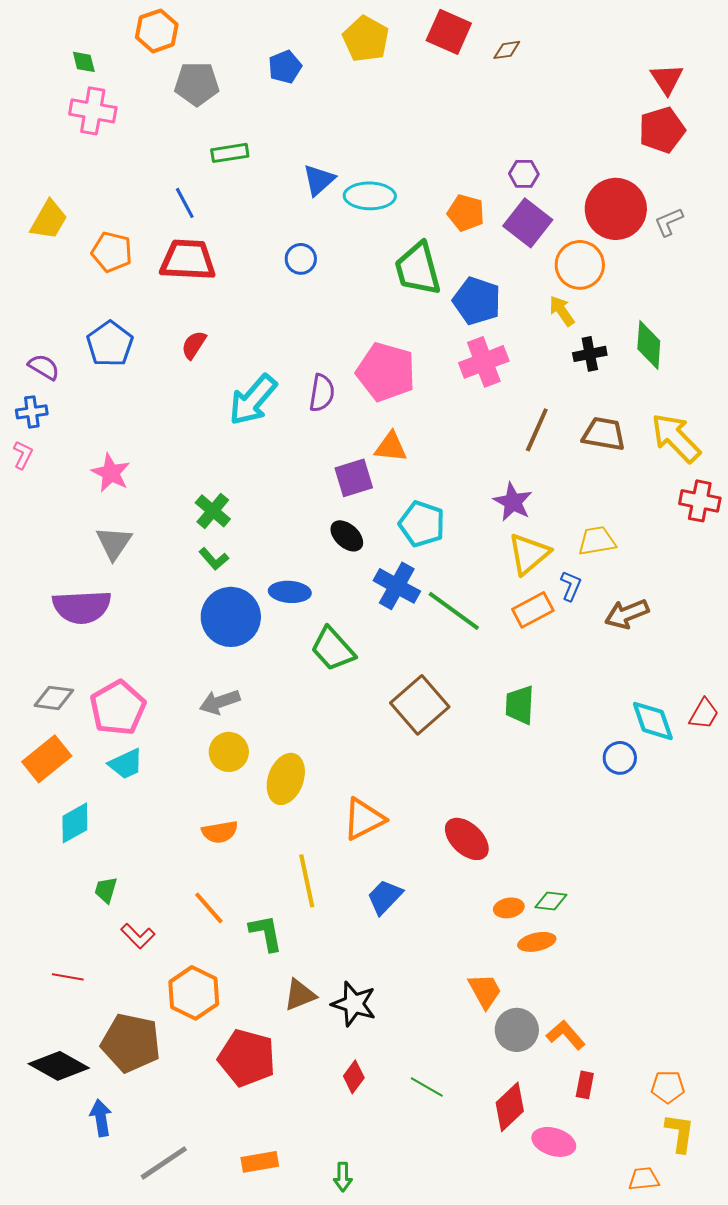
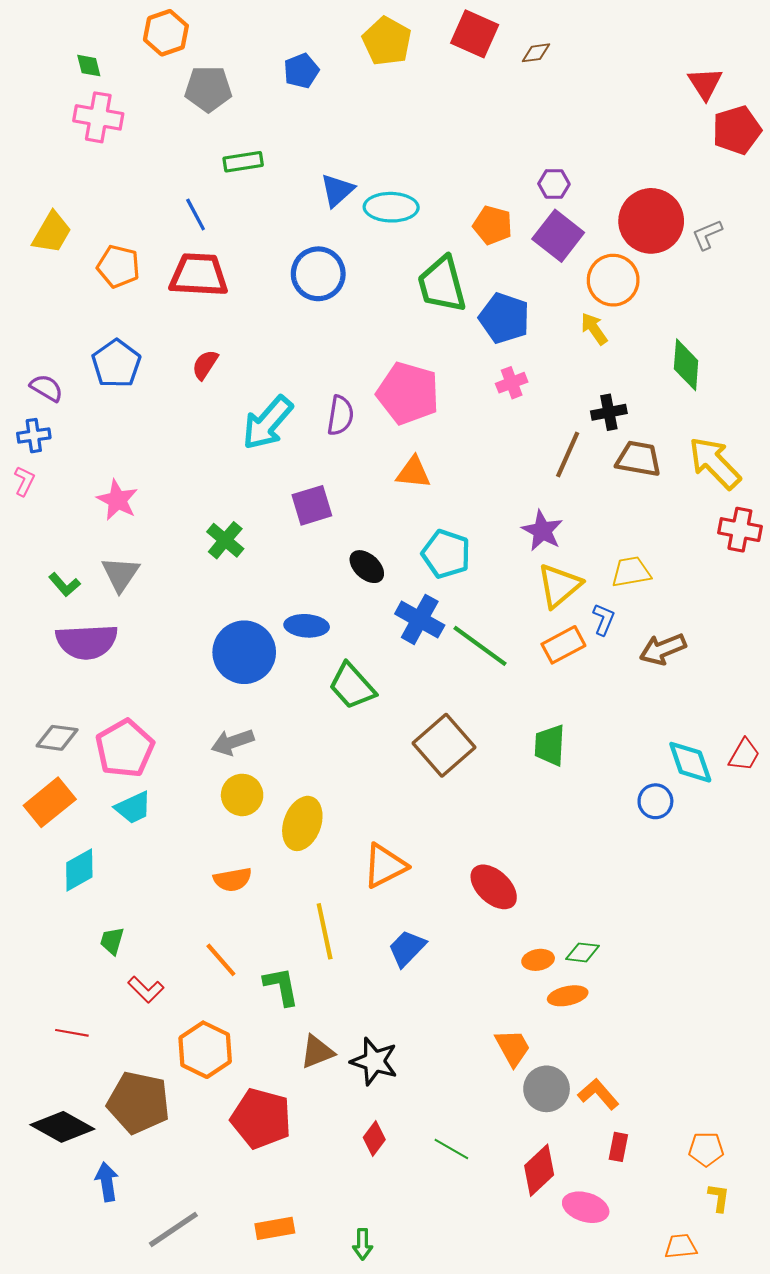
red pentagon: (662, 130) -> (737, 130), moved
blue circle: (301, 259) -> (318, 274), size x1.6
black cross: (590, 354) -> (609, 412), moved
pink cross: (484, 362) -> (512, 383), size x0.6
purple square: (354, 478) -> (312, 505), moved
green L-shape: (214, 559) -> (64, 585), moved
yellow L-shape: (680, 1133) -> (719, 1198), size x0.7

